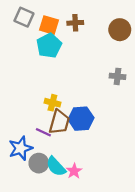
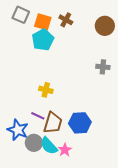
brown cross: (75, 23) -> (66, 20), turned 32
blue hexagon: (81, 119) -> (80, 123), moved
brown trapezoid: (59, 122) -> (53, 123), moved
blue star: (21, 148) -> (18, 130), turned -30

